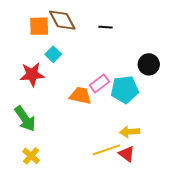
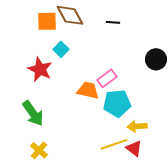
red star: (32, 74) -> (40, 69), turned 30
cyan pentagon: (125, 90) -> (117, 103), moved

